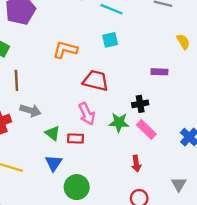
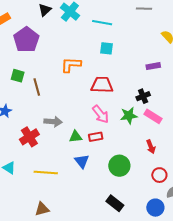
cyan square: (110, 40) -> (107, 48), turned 32
brown line: (16, 80) -> (37, 87), moved
green triangle: (53, 133) -> (76, 137), turned -32
green circle: (77, 187) -> (119, 166), moved

